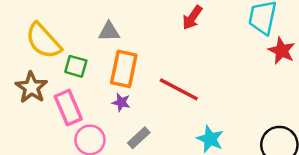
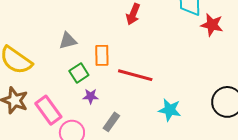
green square: (76, 66) -> (79, 73), moved, turned -36
orange rectangle: (124, 69) -> (102, 55), moved, size x0.7

